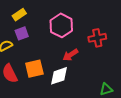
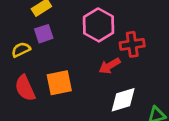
red cross: (97, 38) -> (132, 44), moved
white diamond: (59, 76) -> (123, 100), moved

